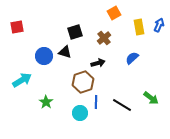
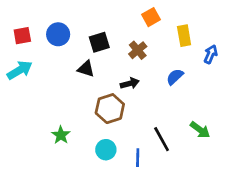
blue arrow: (159, 25) -> (211, 54), moved
blue circle: (44, 56) -> (58, 34), moved
cyan arrow: (22, 80) -> (20, 70), moved
blue line: (96, 102) -> (138, 158), moved
black line: (122, 105) -> (162, 139), turned 30

